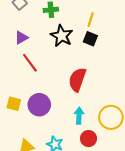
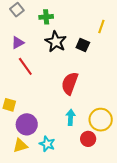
yellow line: (91, 20) -> (101, 27), moved
purple circle: (39, 105) -> (27, 124), moved
red circle: (89, 139) -> (88, 139), moved

